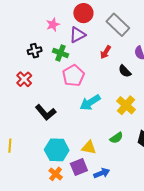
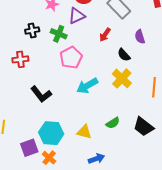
red cross: (24, 79) -> (20, 59), turned 35
yellow cross: (126, 105) -> (122, 78), moved
purple square: (79, 167) -> (29, 148), moved

